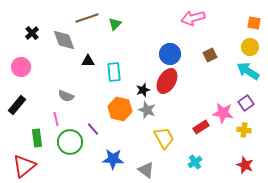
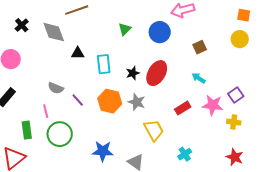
green triangle: (115, 24) -> (125, 29), moved
blue circle: (170, 54) -> (160, 32), moved
cyan arrow: (248, 71) -> (199, 78), moved, size x0.6
black star: (143, 90) -> (133, 73), moved
red rectangle: (201, 127) -> (183, 108), moved
purple line: (93, 129) -> (78, 100), moved

